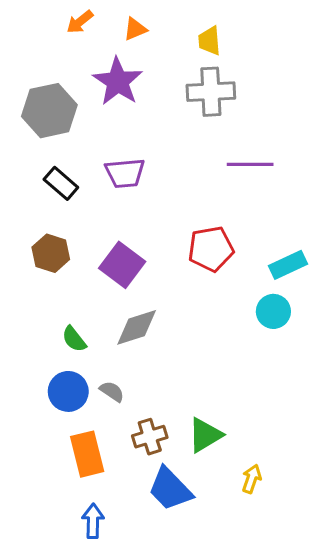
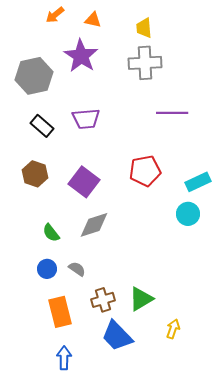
orange triangle: (135, 29) -> (93, 20), turned 36
blue circle: (68, 391) -> (47, 269), size x0.7

